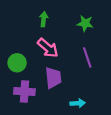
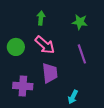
green circle: (17, 63) -> (16, 47), moved
cyan arrow: (78, 103) -> (73, 97), turned 120

